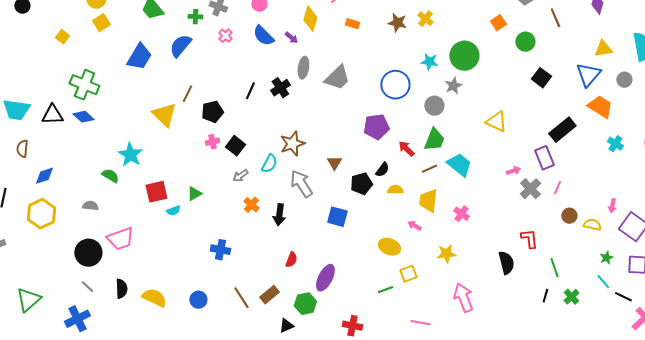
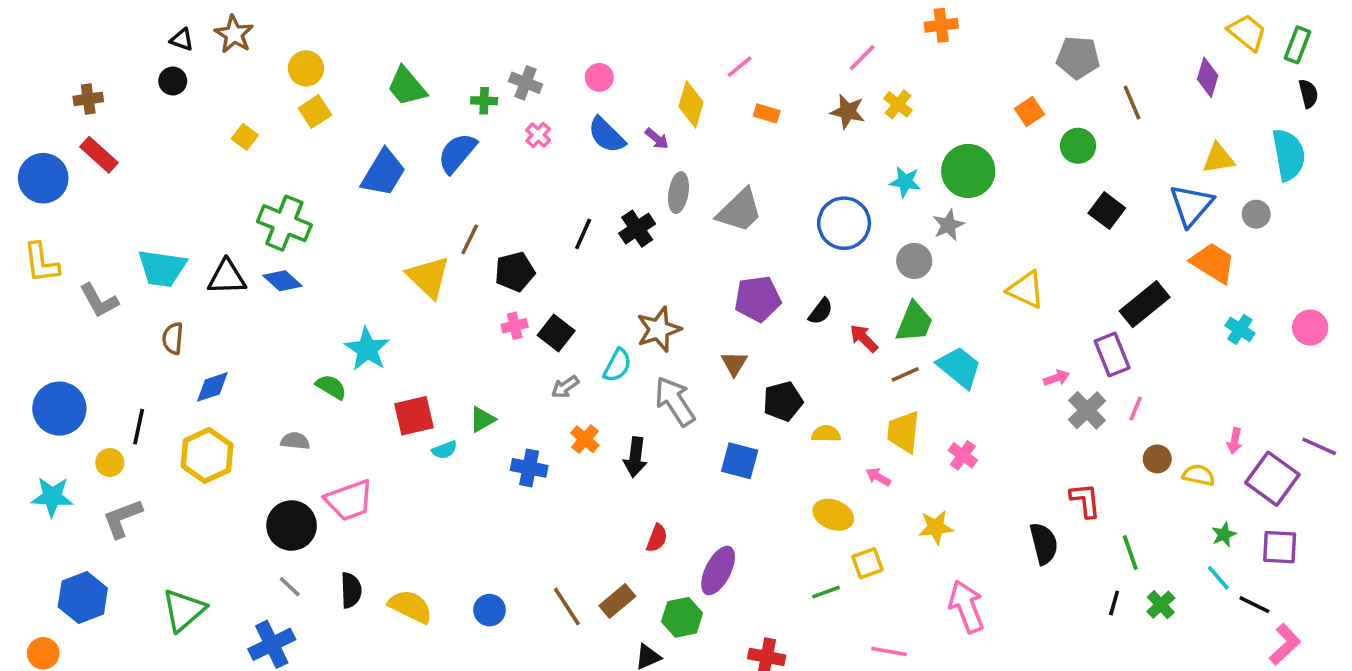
purple pentagon: (376, 127) -> (758, 299), moved
black semicircle: (382, 170) -> (821, 311), moved
yellow semicircle: (395, 190) -> (826, 434), moved
blue cross: (220, 250) -> (529, 468), moved

